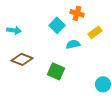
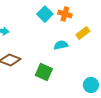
cyan square: (57, 25) -> (45, 14), moved

